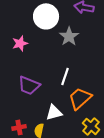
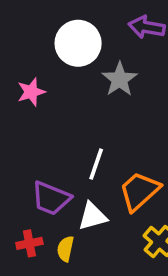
white line: (65, 76) -> (96, 164), moved
purple trapezoid: (29, 85) -> (51, 198), moved

